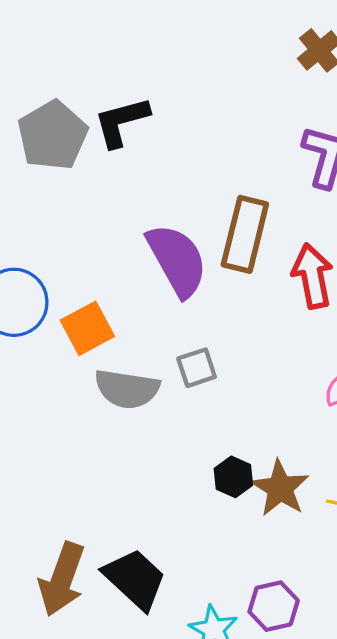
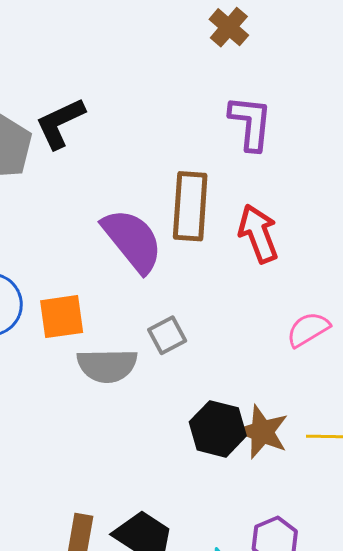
orange square: (87, 328) -> (62, 317), turned 30
black hexagon: (233, 477) -> (218, 429), size x1.5

